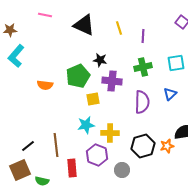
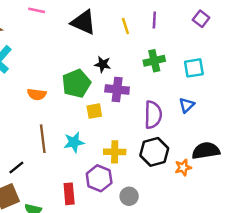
purple line: (143, 36) -> (154, 20), moved
green cross: (143, 67) -> (154, 61), moved
cyan star: (86, 125) -> (74, 142), moved
brown line: (56, 145) -> (43, 139), moved
black hexagon: (143, 146) -> (154, 152), moved

